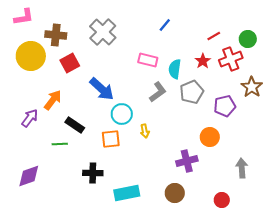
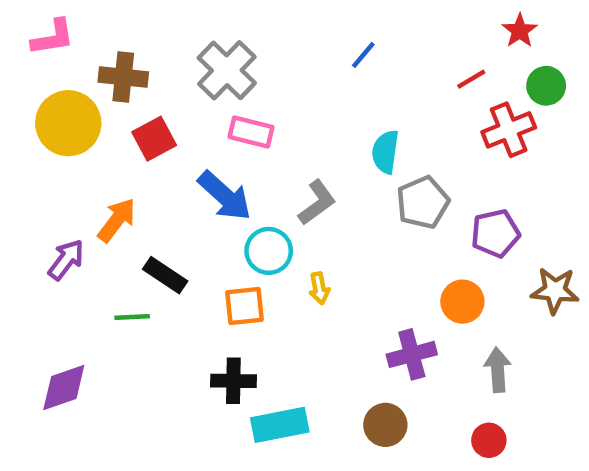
pink rectangle: (148, 60) -> (251, 132), moved
red star: (203, 61) -> (520, 31), moved
brown star: (252, 87) -> (555, 291), moved, turned -30
gray L-shape: (158, 92) -> (317, 202), moved
gray arrow: (242, 168) -> (498, 370), moved
black cross: (93, 173) -> (233, 381), moved

